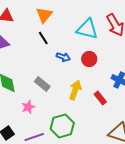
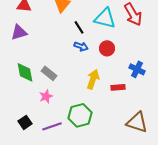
black line: (43, 38) -> (79, 27), moved
gray rectangle: (42, 84) -> (49, 73), moved
red rectangle: (100, 98) -> (118, 87), turned -56

